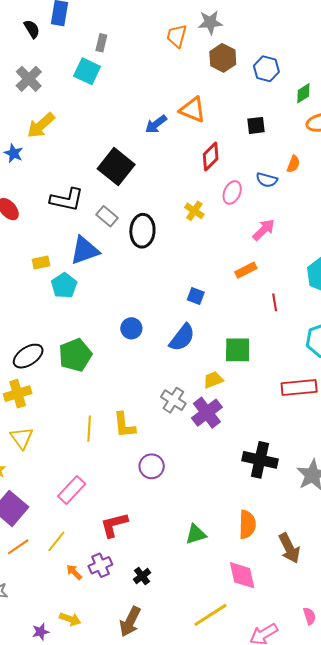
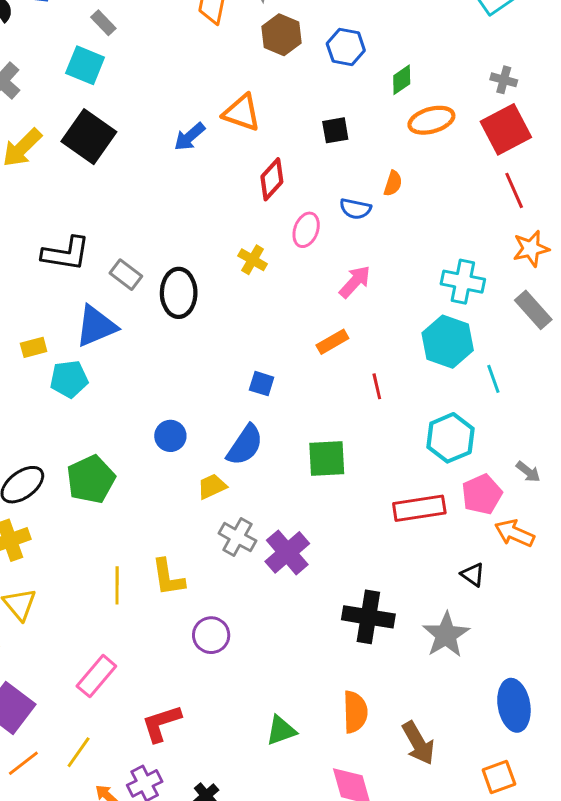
gray rectangle: (101, 43) -> (103, 23), turned -54
black square: (116, 167) -> (89, 137), moved
cyan pentagon: (64, 285) -> (69, 379), turned 30
yellow trapezoid: (213, 380) -> (212, 486), moved

